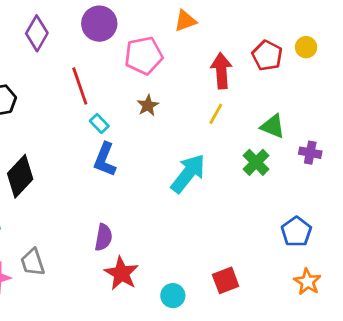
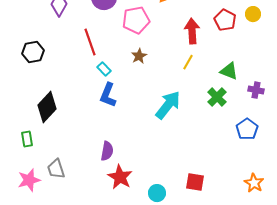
blue pentagon: (296, 232) -> (247, 129), moved
red square: (226, 280) -> (195, 182), turned 30

